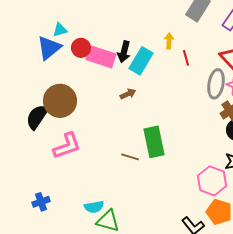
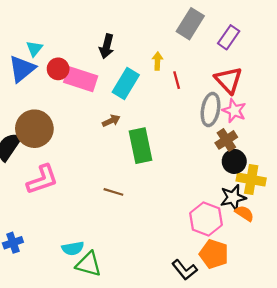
cyan triangle: (60, 30) -> (34, 49), turned -35
black arrow: (124, 52) -> (107, 46), moved
green rectangle: (154, 142) -> (141, 146), moved

